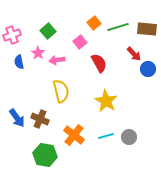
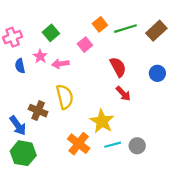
brown rectangle: (147, 29) -> (156, 31), turned -48
red arrow: (134, 54) -> (123, 94), moved
red semicircle: (99, 63) -> (118, 67), moved
yellow star: (106, 101) -> (102, 121), moved
brown cross: (40, 119) -> (38, 111), moved
green hexagon: (45, 155) -> (23, 153), moved

